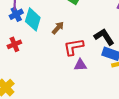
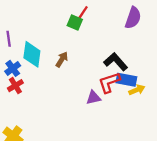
blue cross: (16, 14) -> (13, 68), moved
red L-shape: (74, 47) -> (109, 82), moved

